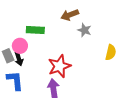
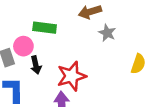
black arrow: (19, 59) -> (36, 65), moved

